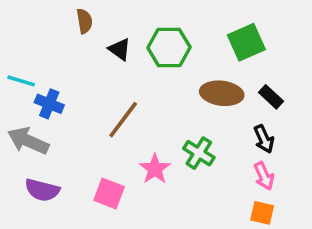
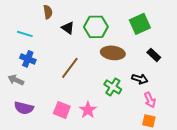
cyan line: (21, 81) -> (25, 34), moved
brown ellipse: (222, 93) -> (113, 53), moved
black arrow: (264, 139) -> (140, 79), moved, turned -49
gray arrow: (28, 141) -> (16, 80), size x0.7
pink star: (155, 169) -> (88, 110), moved

